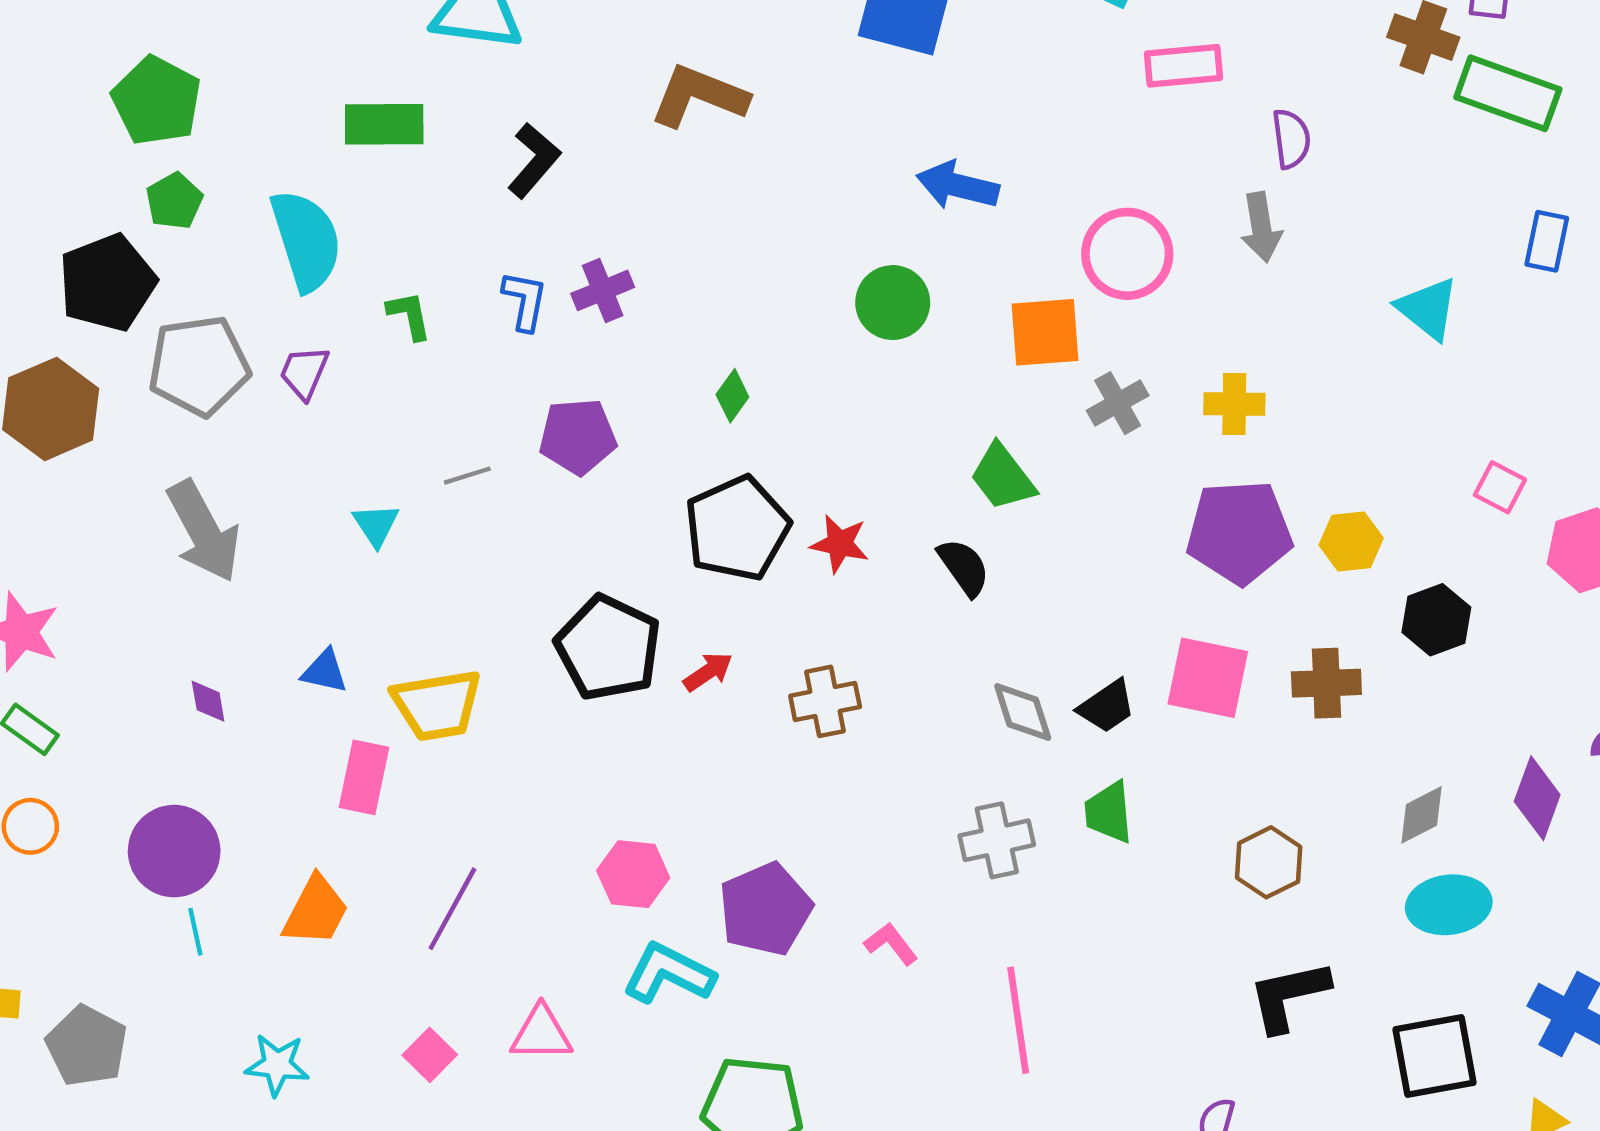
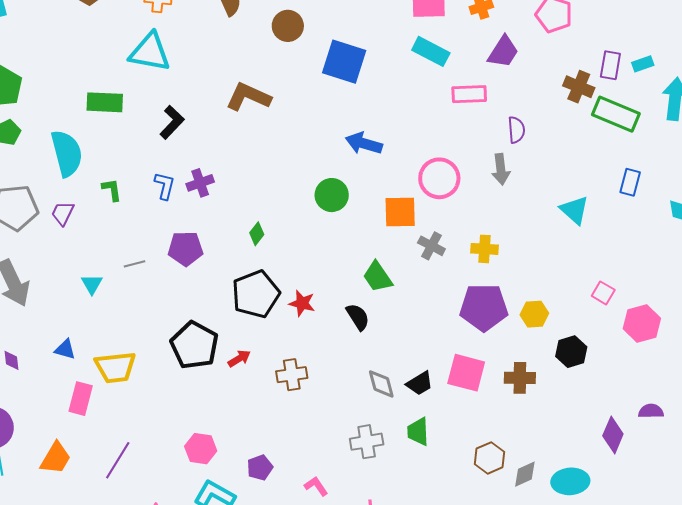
gray cross: (1118, 403) -> (431, 246), turned -36
gray diamond: (1422, 815) -> (525, 474), moved
purple pentagon: (765, 909) -> (260, 468), size x0.6

